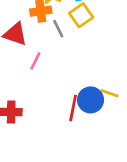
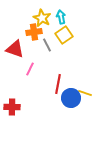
red line: (73, 108) -> (58, 84), moved

